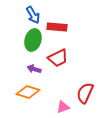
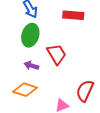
red rectangle: (57, 27) -> (73, 15), moved
red trapezoid: (58, 58) -> (57, 54), turned -95

